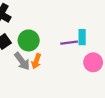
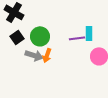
gray arrow: (22, 61) -> (34, 55), turned -36

